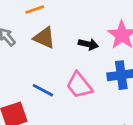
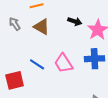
black arrow: (88, 44) -> (75, 21), moved

